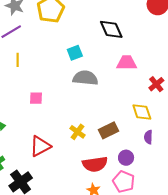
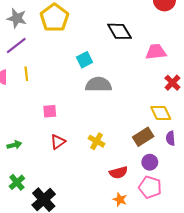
pink trapezoid: (127, 63) -> (156, 52), moved
brown rectangle: (108, 130) -> (143, 137), moved
red triangle: (40, 146) -> (58, 142), moved, size x0.7
red semicircle: (95, 164) -> (118, 173), size x0.7

